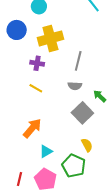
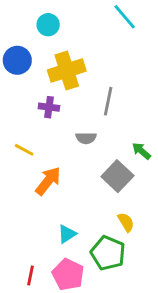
gray semicircle: (75, 86) -> (86, 138), moved
yellow line: (36, 88) -> (24, 150), moved
orange arrow: (32, 128) -> (48, 181), moved

